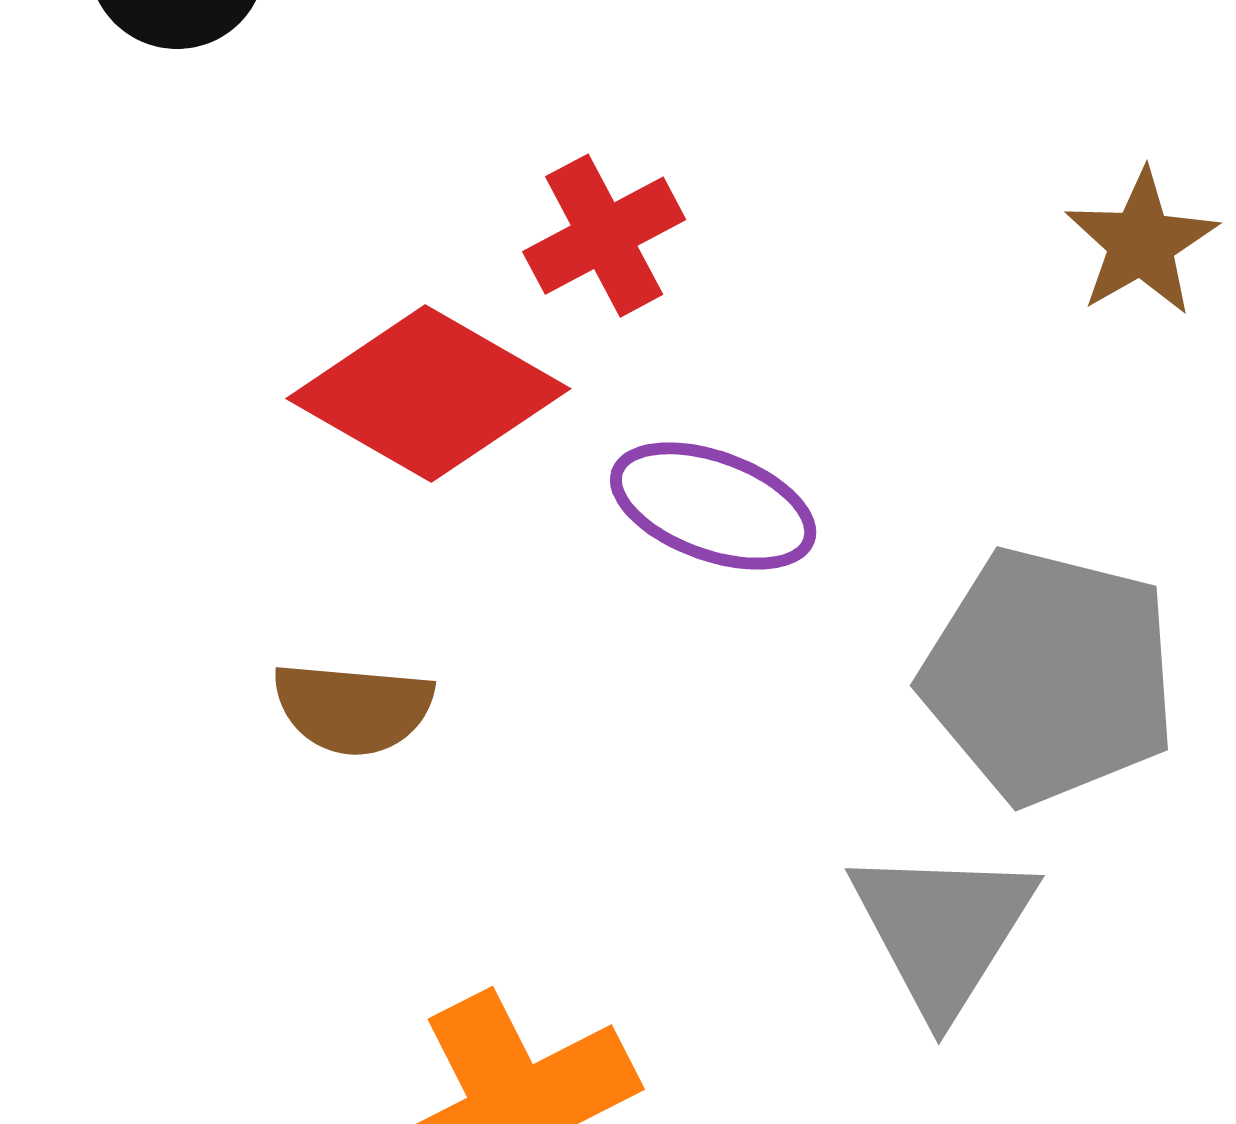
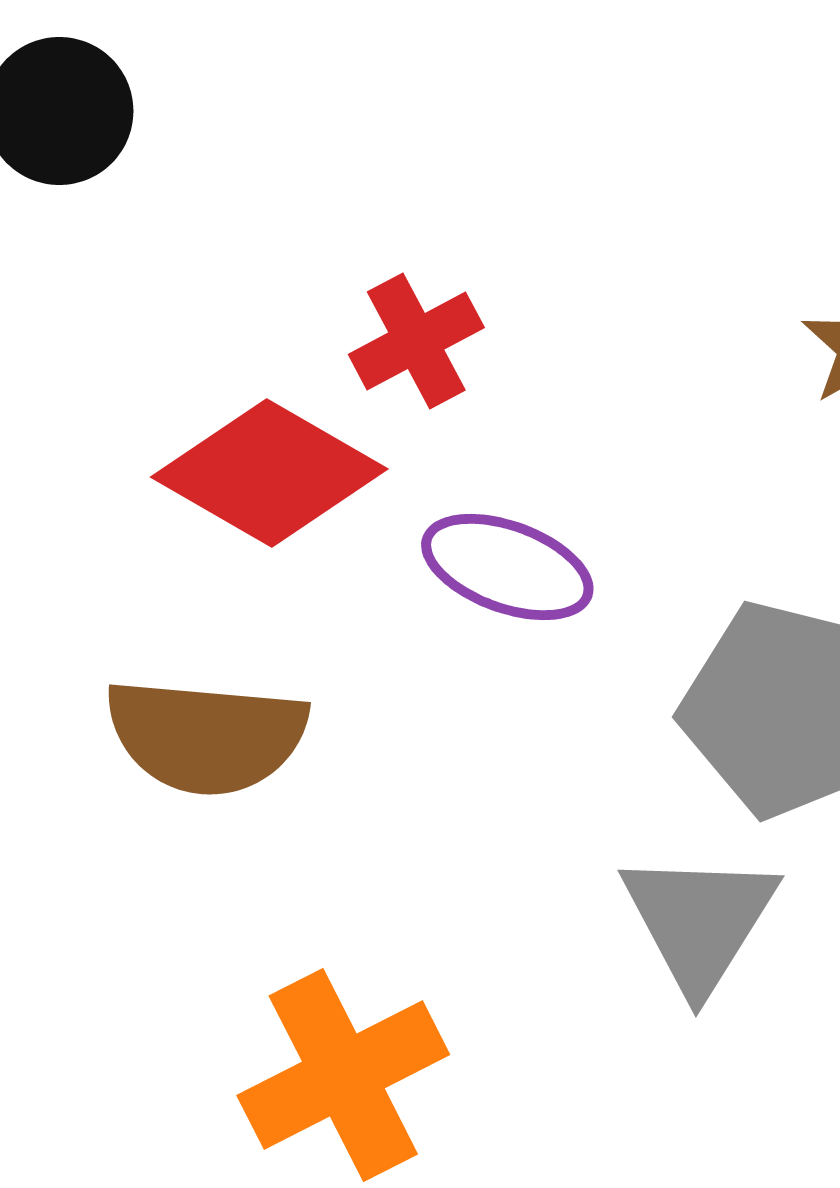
brown semicircle: (353, 708) -> (206, 736), size x1.5

